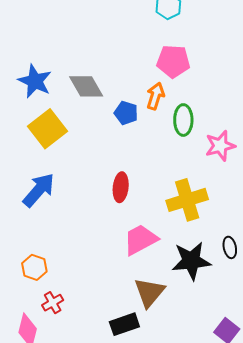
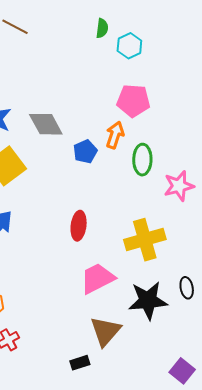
blue pentagon: (126, 113) -> (85, 152), turned 30
black rectangle: (124, 324) -> (80, 363), size x0.7

